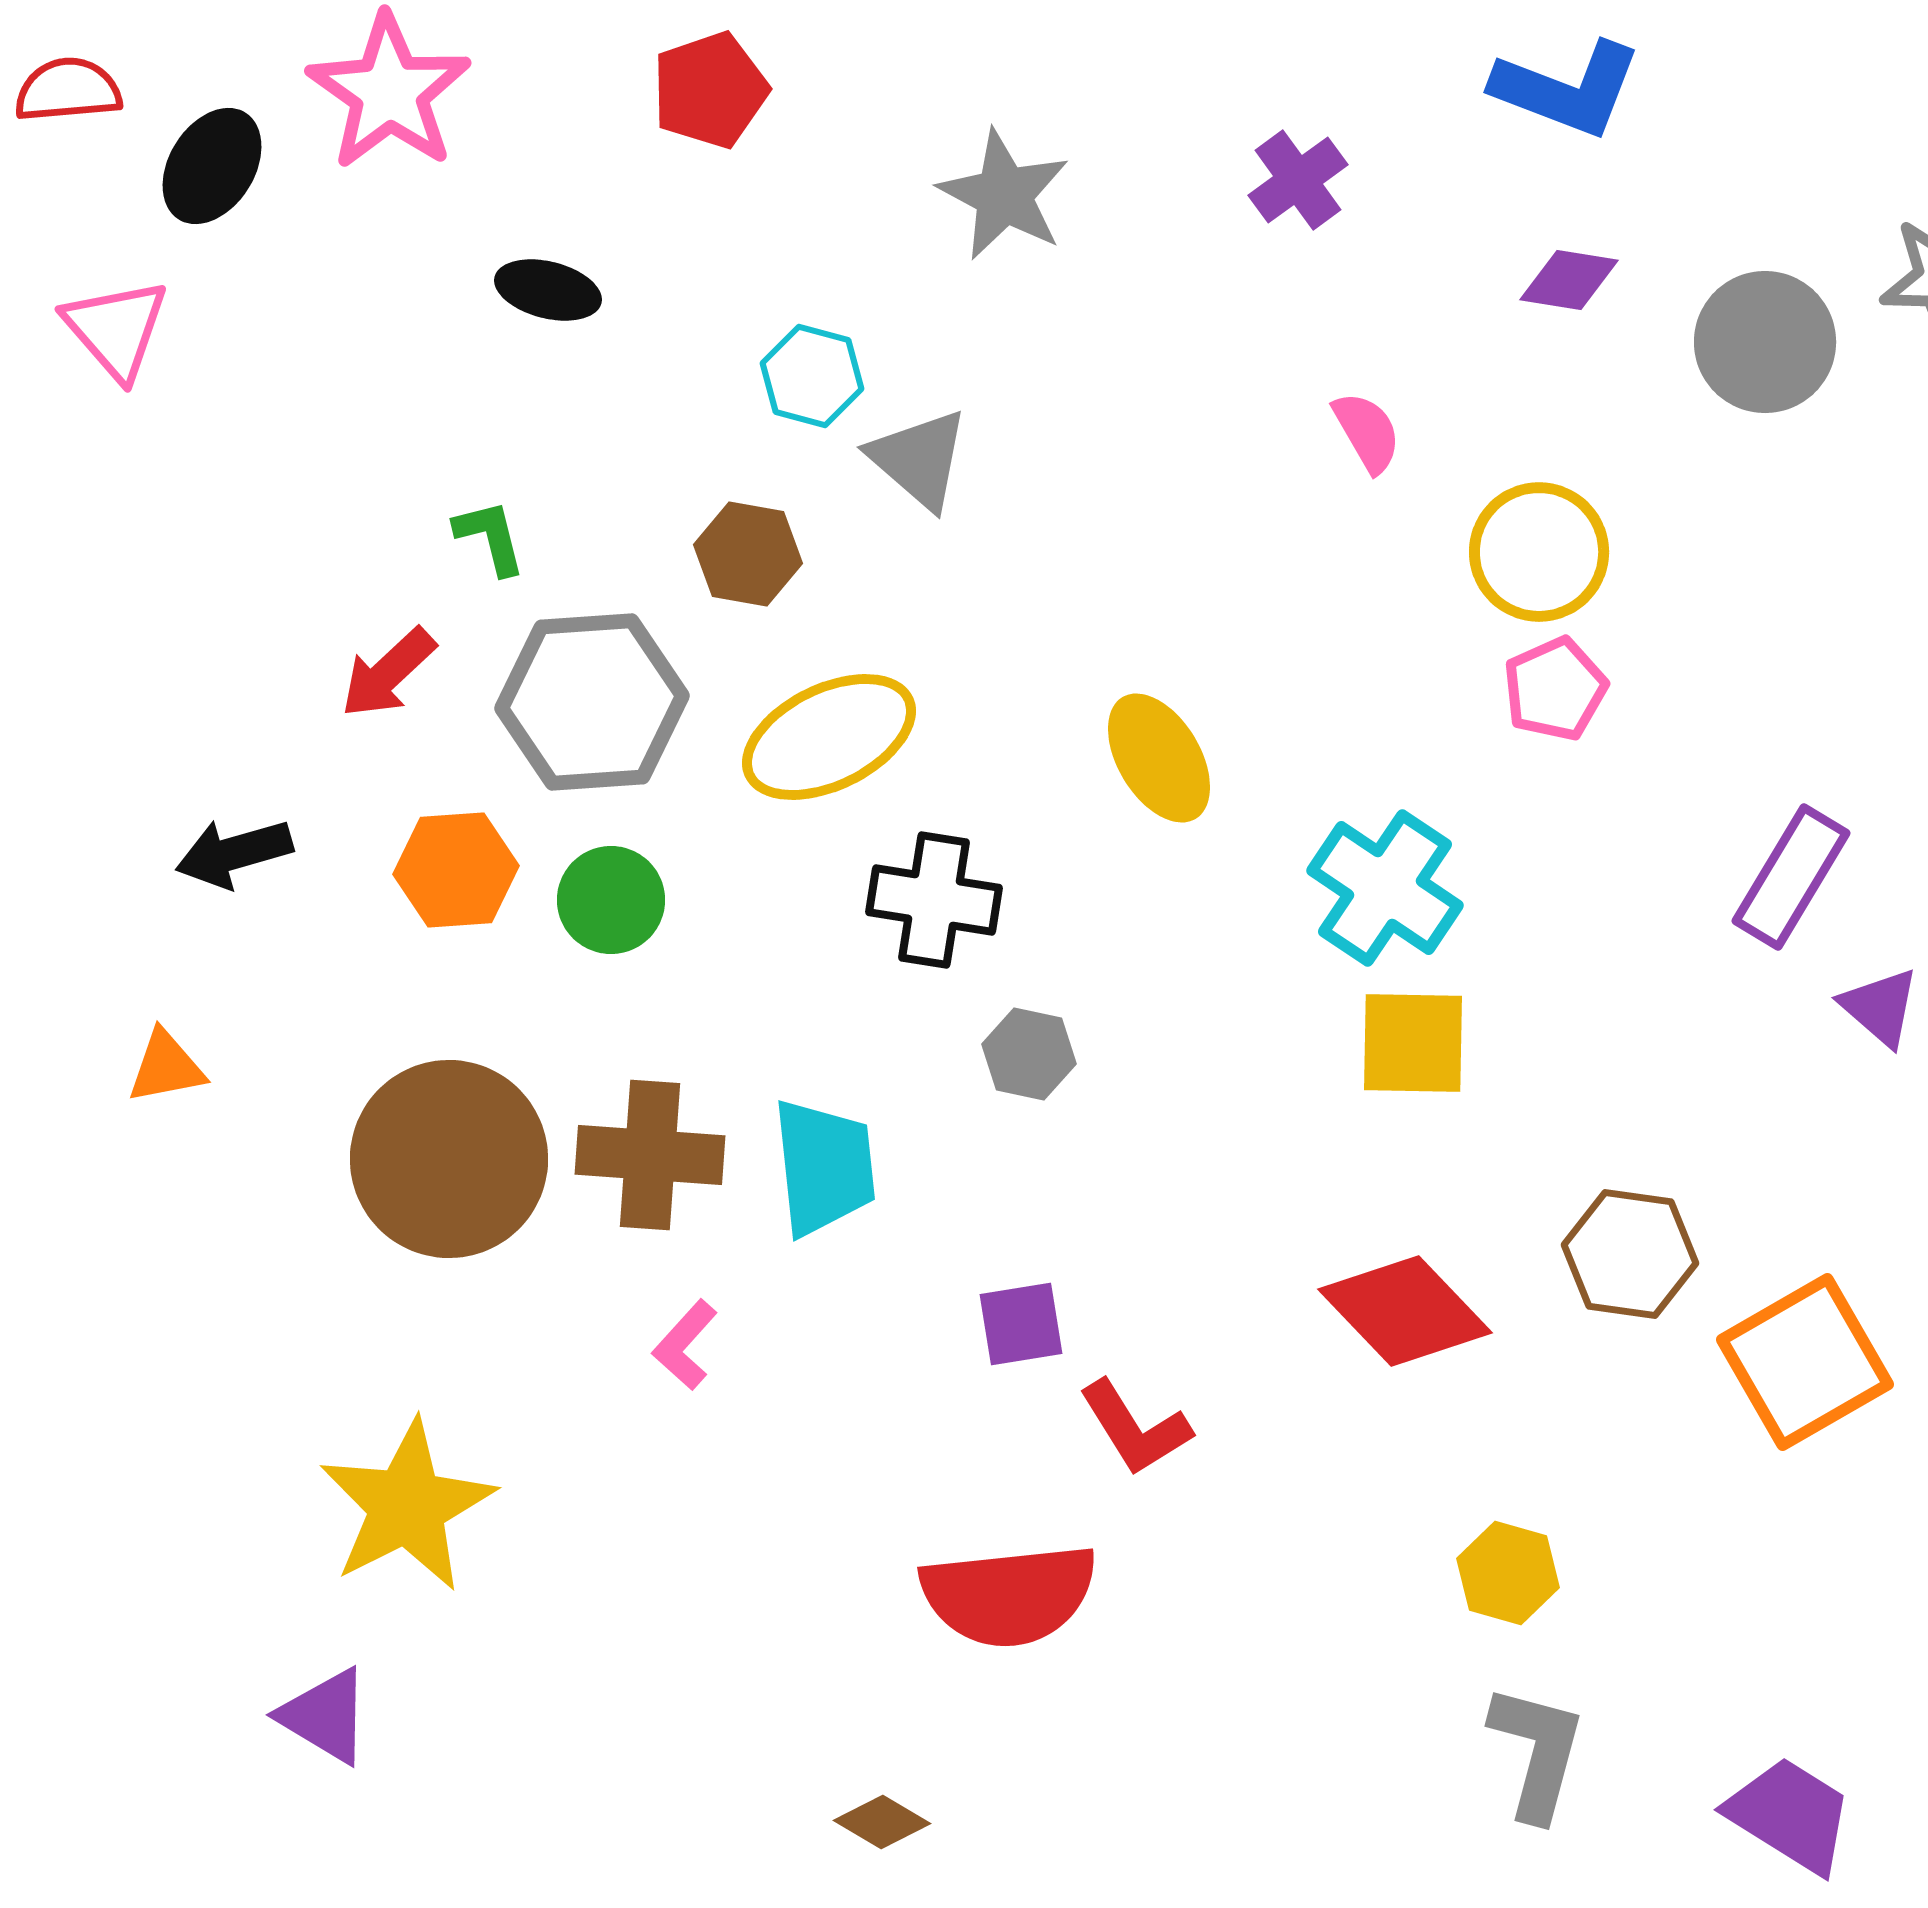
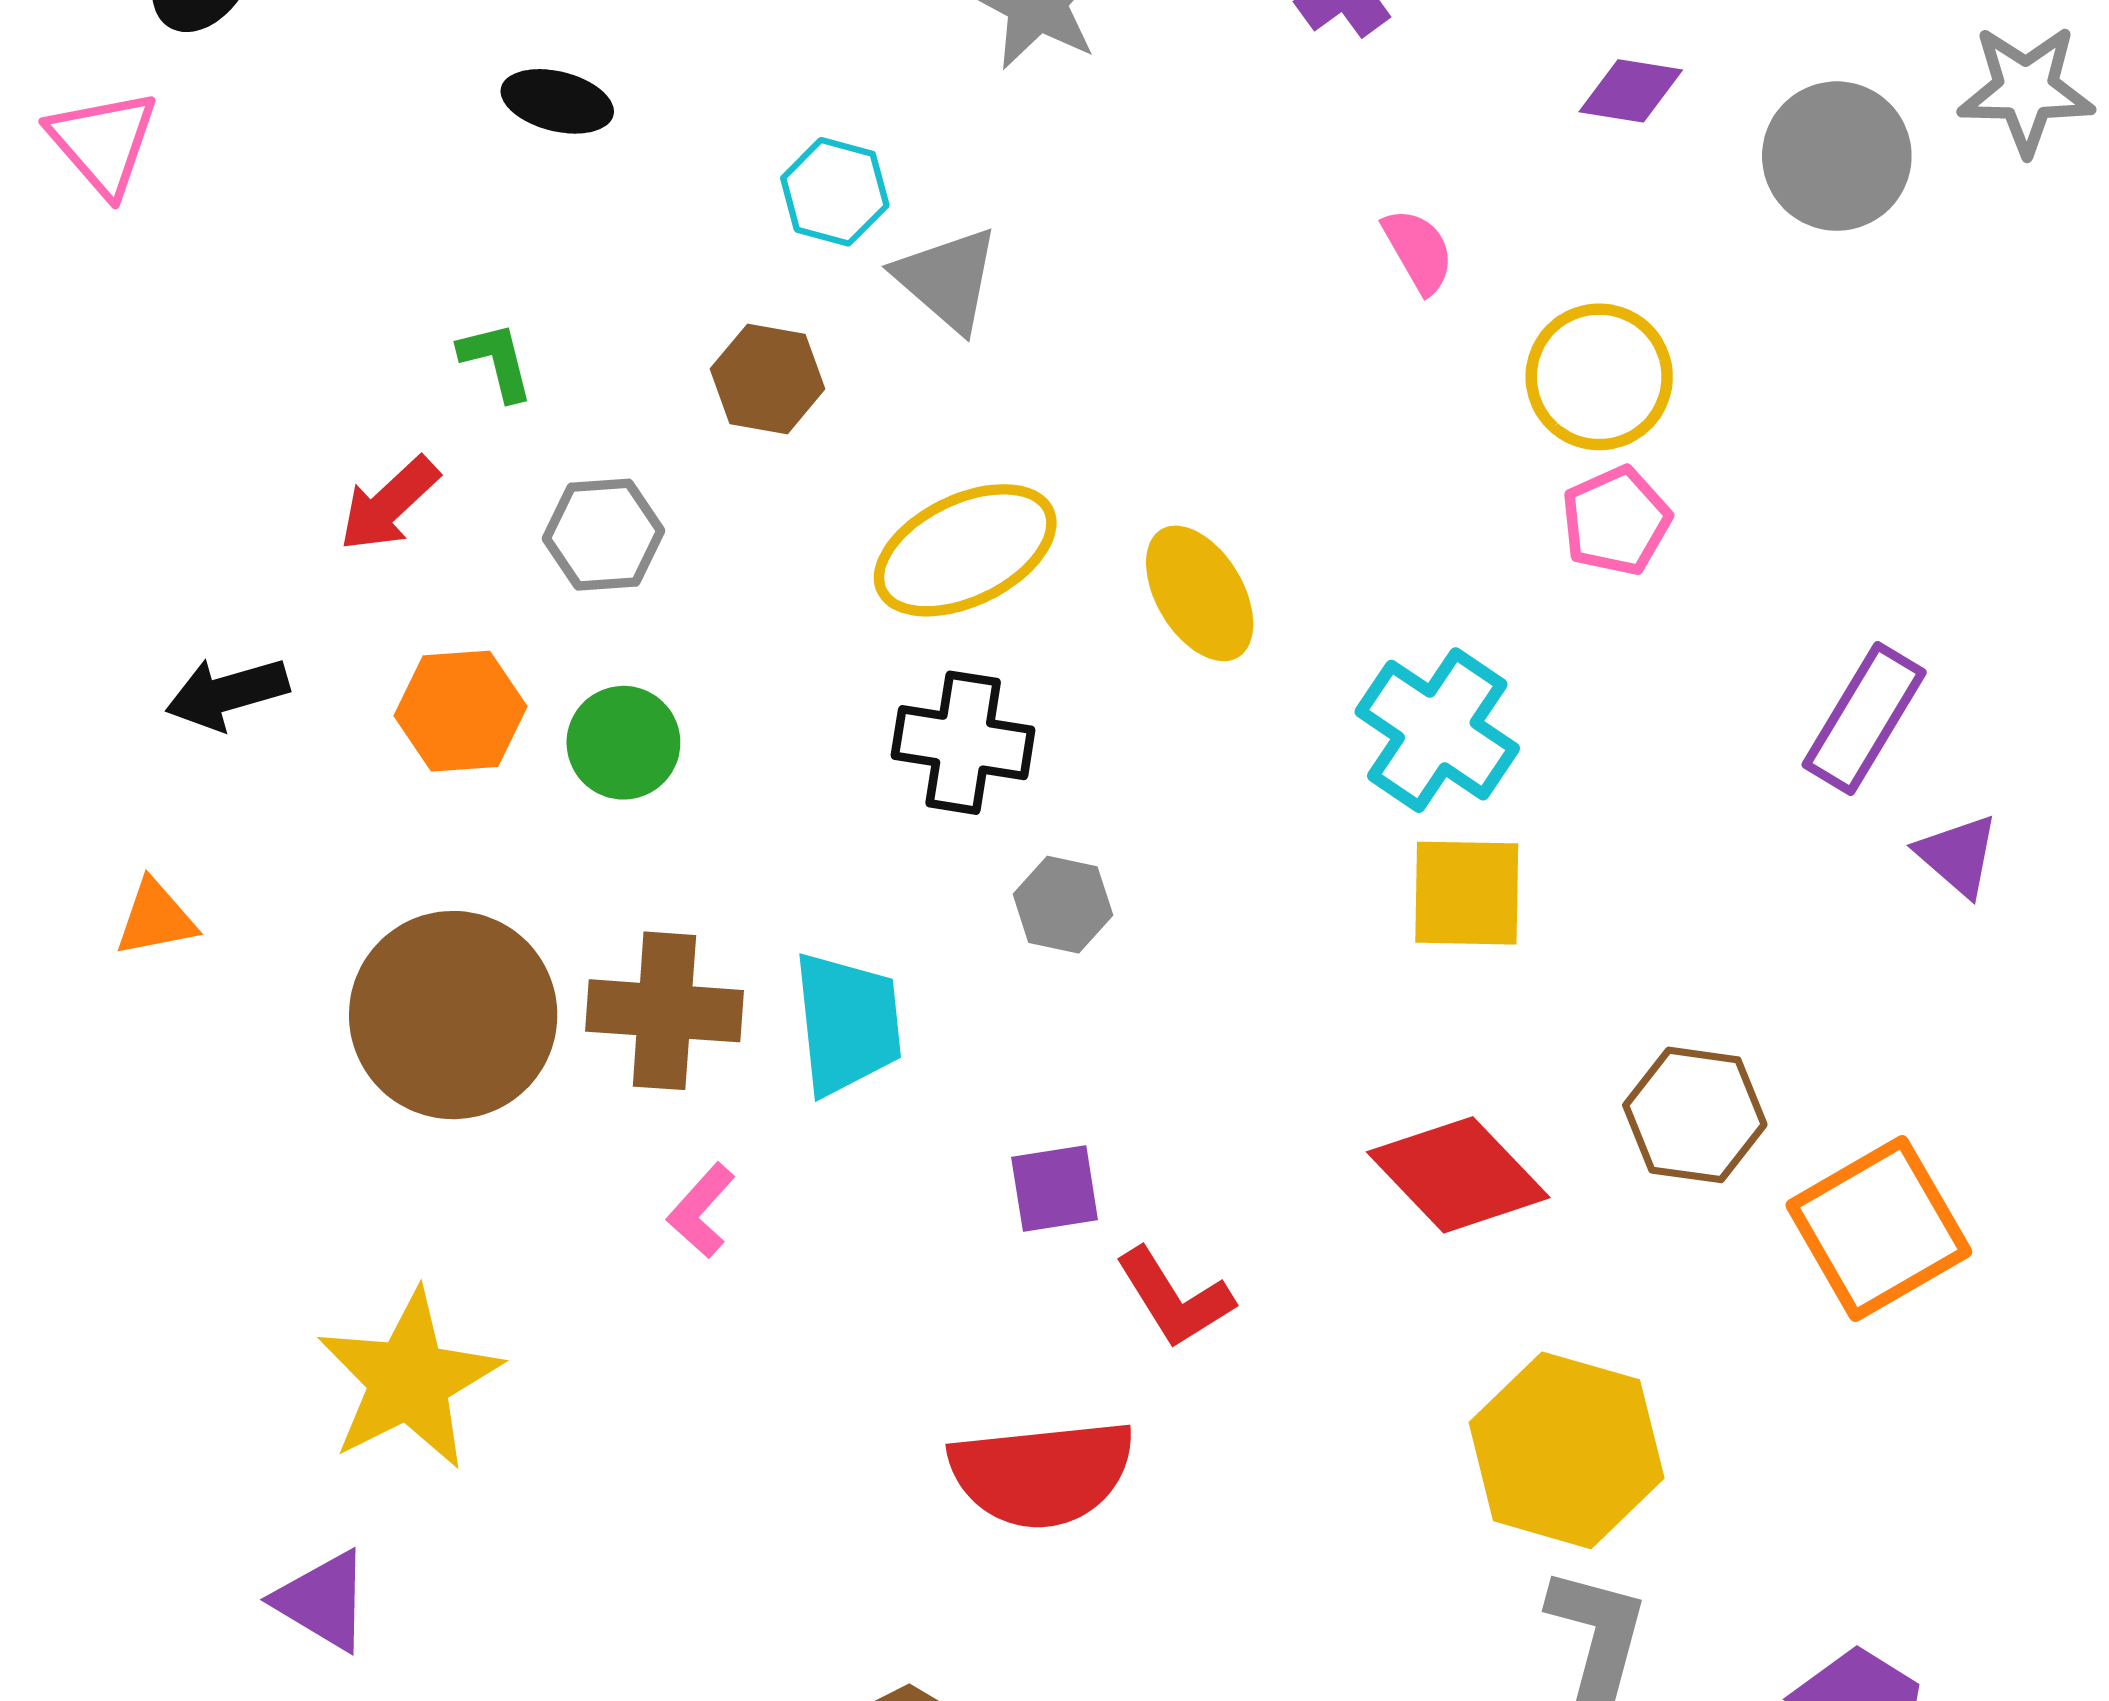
gray hexagon: (592, 702) -> (603, 535), size x0.6
yellow ellipse: (829, 737) -> (965, 550), moved
yellow hexagon: (1508, 1573) -> (1567, 1450), size x1.8

